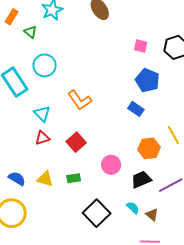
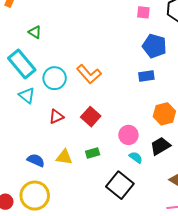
green triangle: (30, 32) -> (35, 32), moved
cyan circle: (45, 65) -> (55, 78), moved
blue rectangle: (136, 109) -> (146, 76), turned -35
cyan triangle: (42, 114) -> (27, 95), moved
cyan semicircle: (133, 208) -> (136, 157), moved

